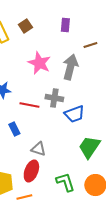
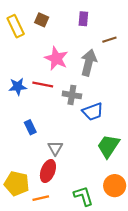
brown square: (25, 26) -> (42, 20), turned -32
red line: (29, 105) -> (43, 85), moved
gray triangle: (38, 149) -> (55, 148), turned 42
green L-shape: (65, 182) -> (83, 196), moved

